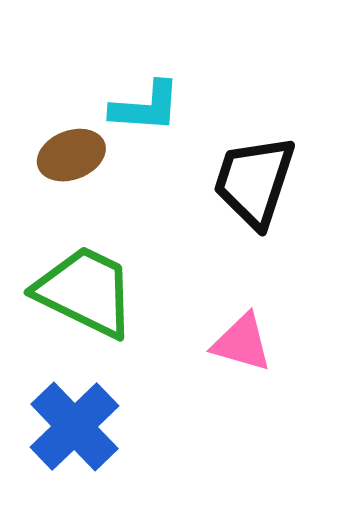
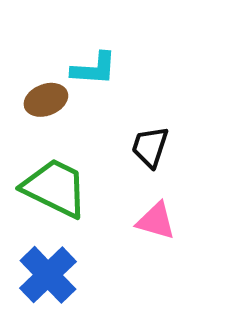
black trapezoid: (254, 181) -> (150, 147), moved, size x0.7

